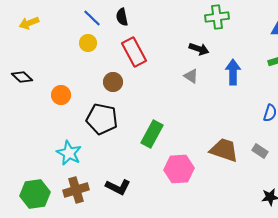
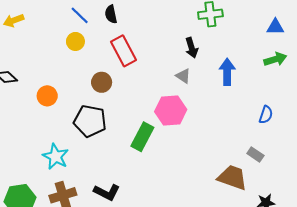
black arrow: (199, 49) -> (192, 48), turned 54
brown trapezoid: (224, 150) -> (232, 177), moved
pink hexagon: (179, 169) -> (171, 111), moved

